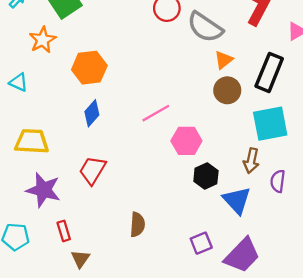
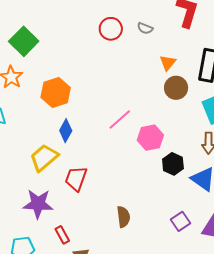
gray semicircle: (205, 27) -> (145, 28), moved, size x0.5
yellow trapezoid: (32, 141) -> (44, 158), moved, turned -32

